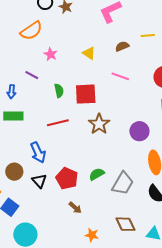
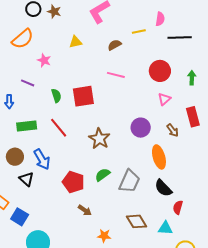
yellow triangle: (89, 53) -> (76, 42), moved, turned -40
green rectangle: (13, 116) -> (27, 126), moved
red line: (58, 123) -> (59, 128), turned 70
brown star: (99, 124) -> (99, 139), moved
brown circle: (14, 172) -> (15, 157), moved
black triangle: (39, 181) -> (26, 179), moved

